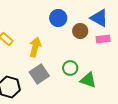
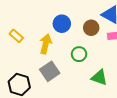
blue circle: (58, 18) -> (62, 24), moved
green circle: (70, 68) -> (79, 54), moved

